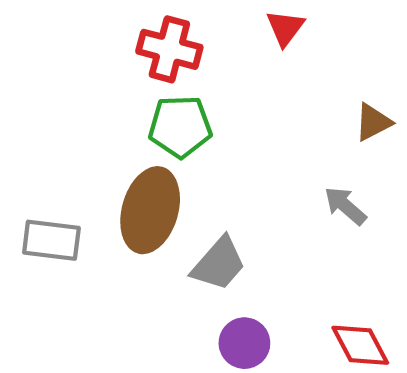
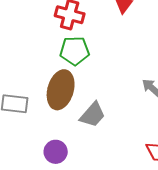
purple circle: (244, 343) -> (56, 152), moved

